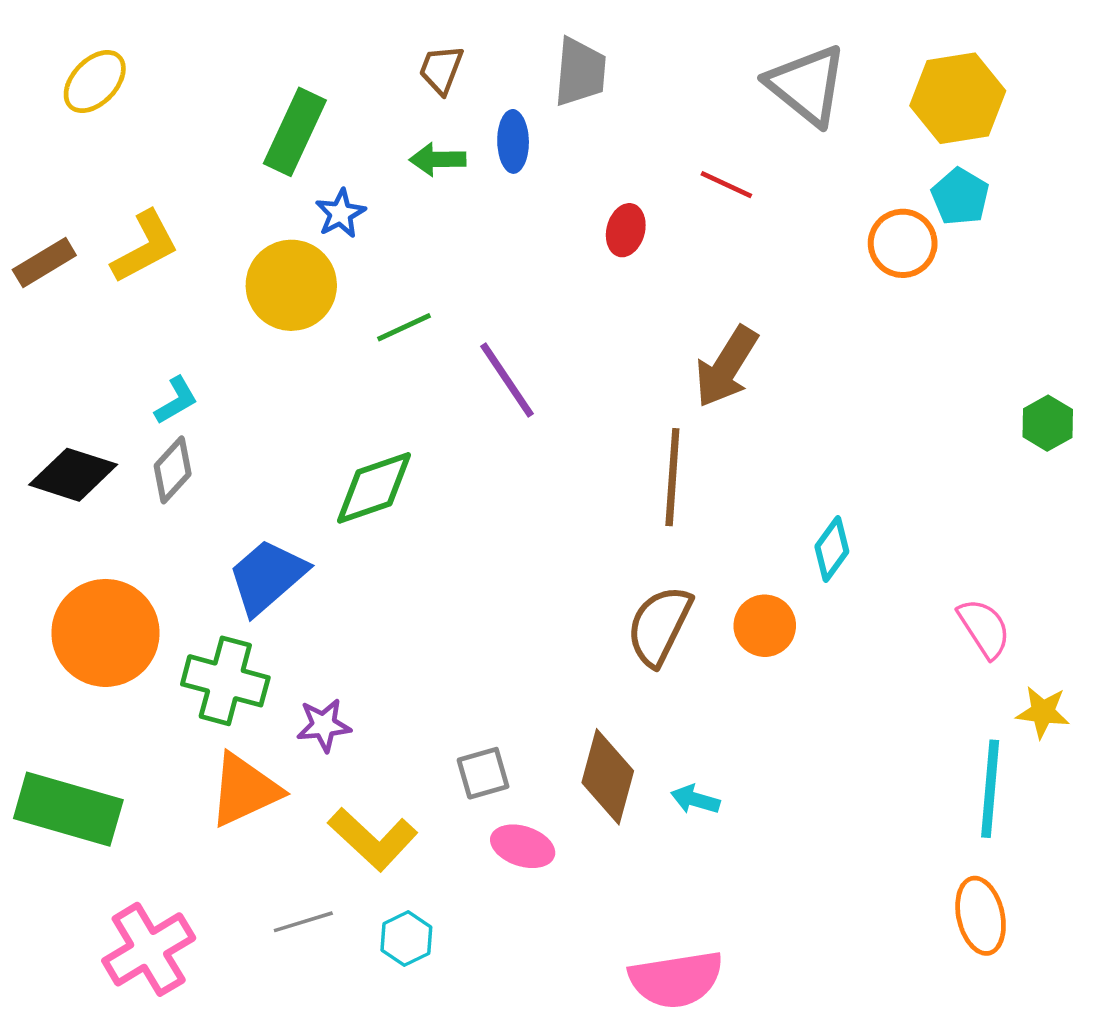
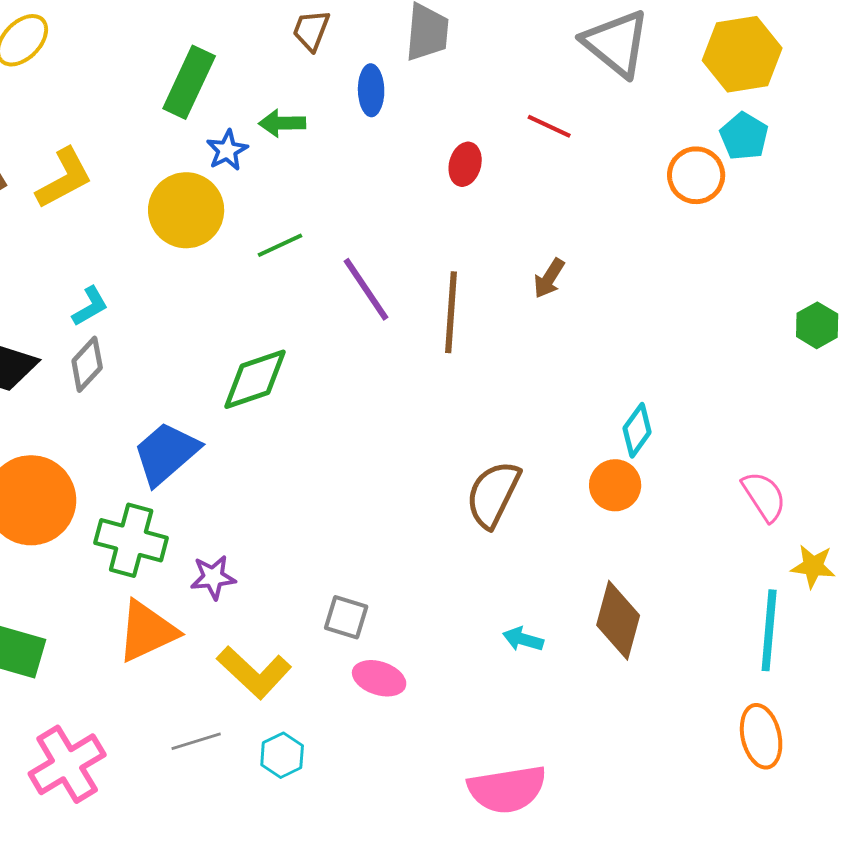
green arrow: (438, 159) -> (282, 123), moved
brown arrow: (726, 367) -> (549, 278), size x0.6
brown line: (672, 477) -> (451, 312), moved
orange circle: (765, 626) -> (615, 485), moved
gray square: (483, 773) -> (346, 617), turned 33
brown diamond: (608, 777) -> (618, 620), moved

